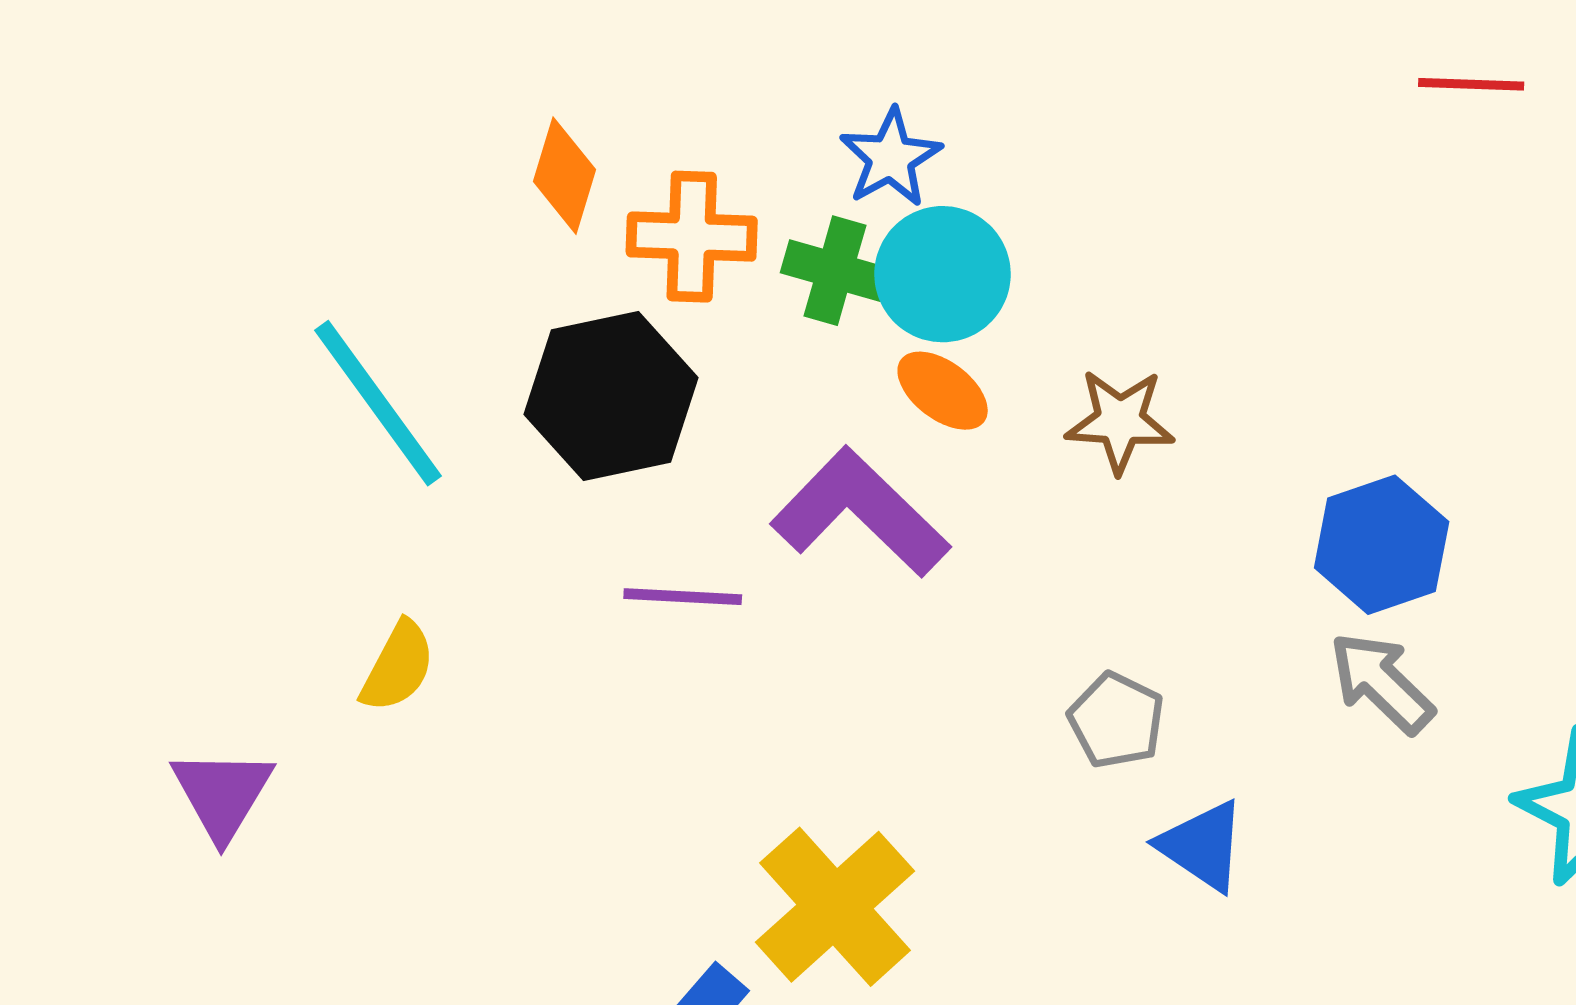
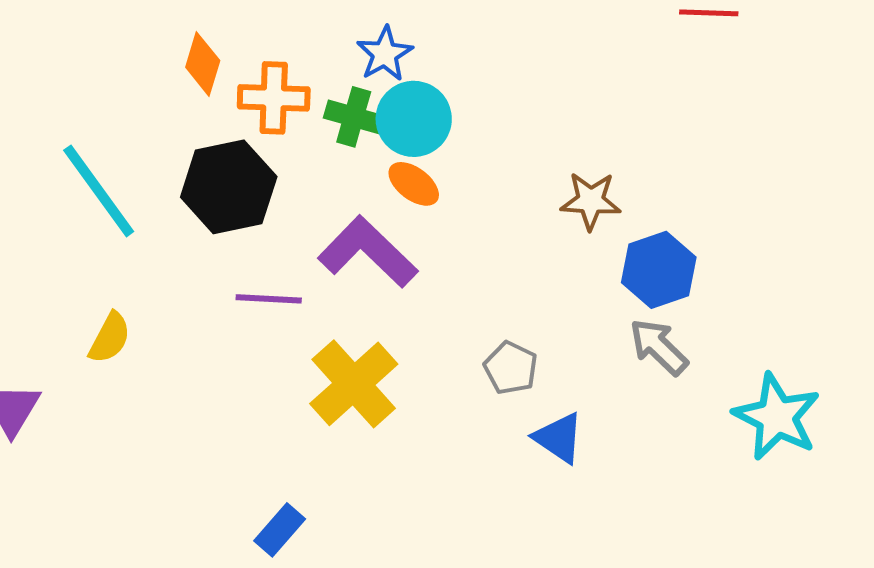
brown star: (1120, 421) -> (591, 201), moved
yellow cross: (835, 907) -> (354, 384), moved

